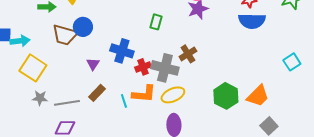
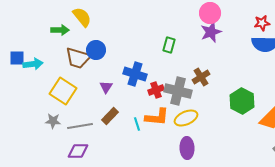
yellow square: (33, 68) -> (63, 91), moved
green hexagon: (226, 96) -> (242, 101), moved

